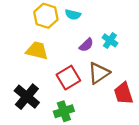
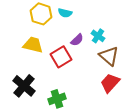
brown triangle: (99, 73) -> (109, 56), moved, turned -45
red square: (68, 78) -> (61, 57), moved
red trapezoid: (123, 93) -> (110, 83), turned 60

